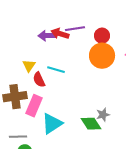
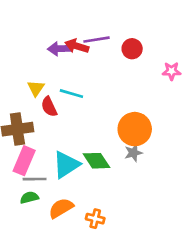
orange circle: (102, 56) -> (135, 129), moved
pink rectangle: (34, 106) -> (24, 161), moved
green diamond: (91, 124) -> (97, 161), moved
gray line: (18, 137) -> (35, 179), moved

